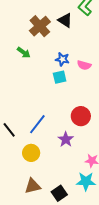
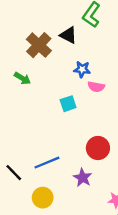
blue star: (62, 59) -> (82, 69), moved
blue line: (37, 124) -> (47, 163), turned 35

